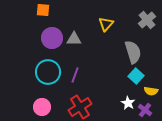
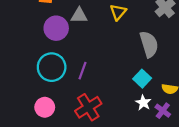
gray triangle: (74, 39) -> (79, 16), moved
cyan square: (136, 76) -> (142, 79), moved

